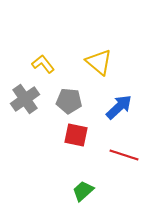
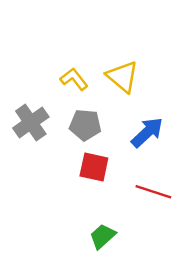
yellow L-shape: (43, 64) -> (74, 79), moved

